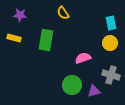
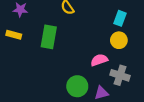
cyan rectangle: (111, 23) -> (120, 18), turned 32
pink semicircle: (83, 58) -> (99, 60), moved

